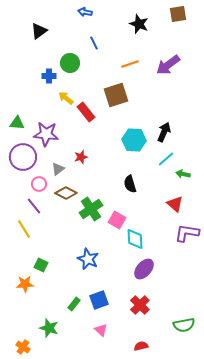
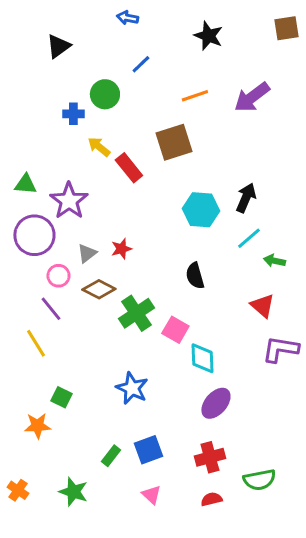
brown square: (178, 14) -> (286, 28), moved
blue line: (94, 43) -> (141, 64), turned 72
purple star: (46, 134) -> (69, 201), turned 30
red star: (81, 157) -> (121, 249), moved
red cross: (140, 305) -> (210, 457), turned 30
green semicircle: (184, 325) -> (259, 480), moved
red semicircle: (141, 346) -> (211, 499), moved
orange cross: (23, 347) -> (18, 490), moved

